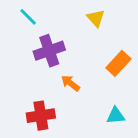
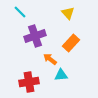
orange rectangle: (118, 63) -> (71, 43), moved
cyan triangle: (116, 116) -> (61, 75), moved

